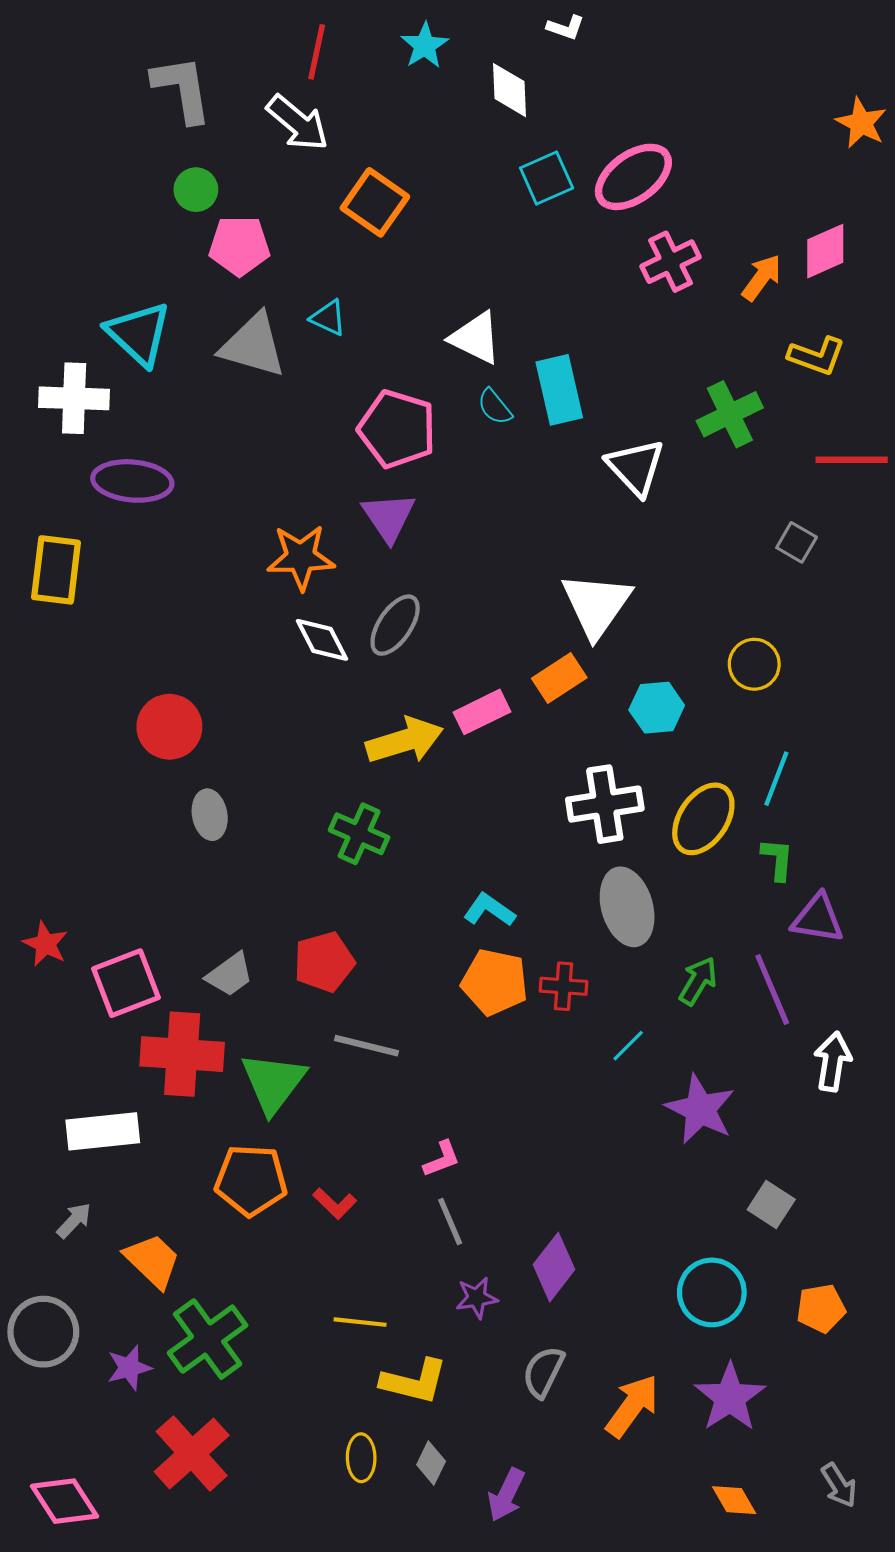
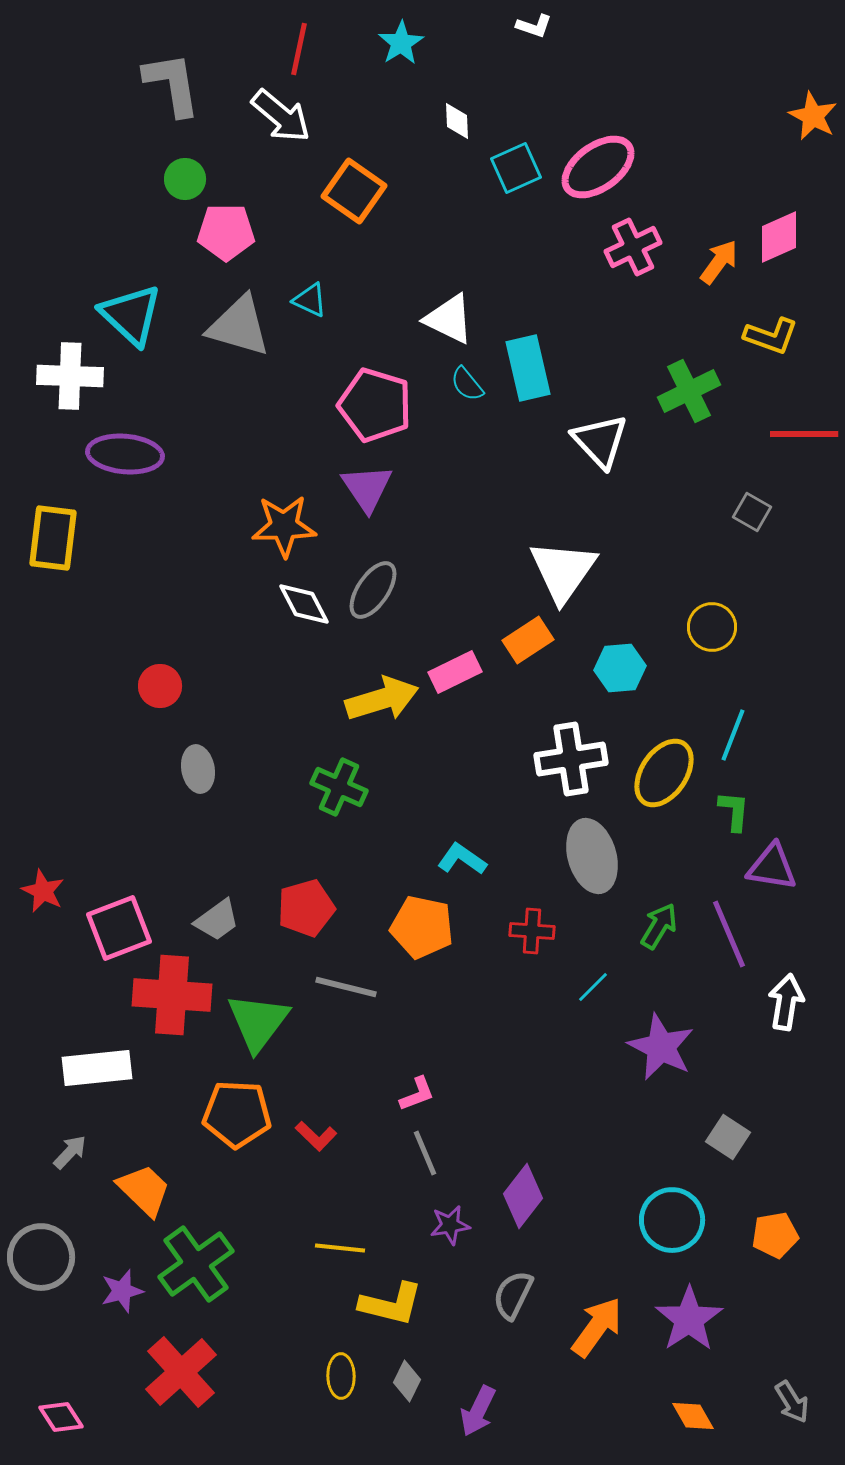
white diamond: (509, 90) -> (457, 121), moved, size x0.7
red circle: (169, 727) -> (160, 686), size x0.7
orange pentagon: (495, 982) -> (422, 927), moved
pink diamond: (65, 1501) -> (61, 1417), size x0.7

